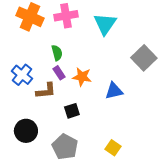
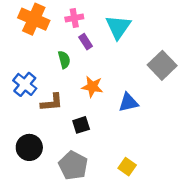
pink cross: (66, 16) -> (74, 18), size x0.7
purple rectangle: (59, 73) -> (86, 42), moved

